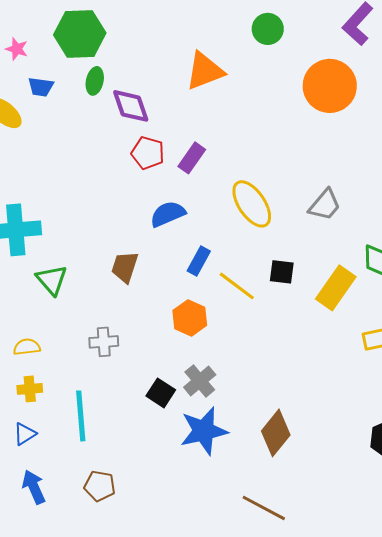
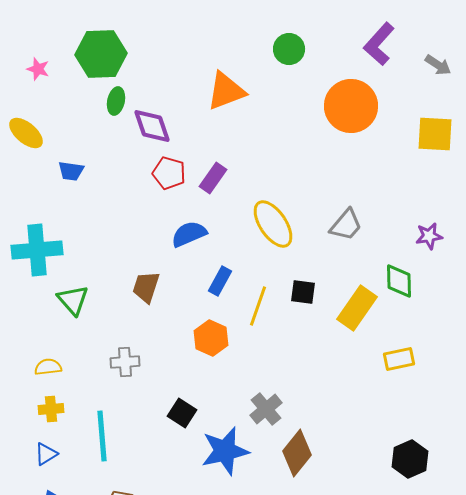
blue trapezoid: (41, 87) -> (71, 171), moved
yellow line: (237, 286) -> (258, 306), turned 72
gray cross: (200, 381) -> (266, 409), moved

